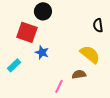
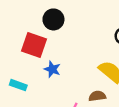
cyan rectangle: (14, 65) -> (18, 85), turned 64

